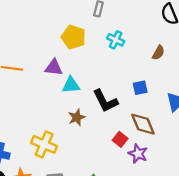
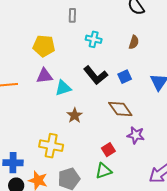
yellow pentagon: (73, 37) -> (44, 46), moved
black L-shape: (105, 101) -> (96, 75), moved
brown diamond: (143, 124) -> (120, 109), moved
red square: (120, 139) -> (108, 150), moved, turned 32

